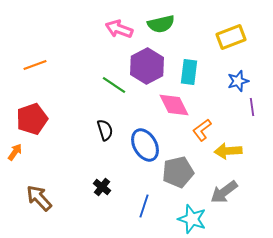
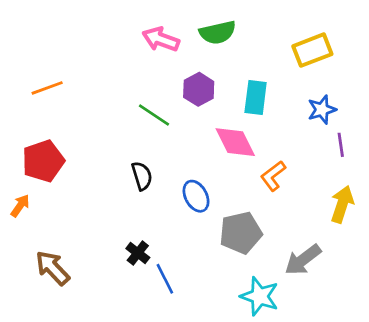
purple hexagon: (147, 66) -> (199, 89), size x0.7
blue ellipse: (145, 145) -> (196, 196), size x0.7
yellow arrow: (228, 151) -> (342, 204), moved, turned 112
blue line: (144, 206) -> (165, 279), moved, turned -45

